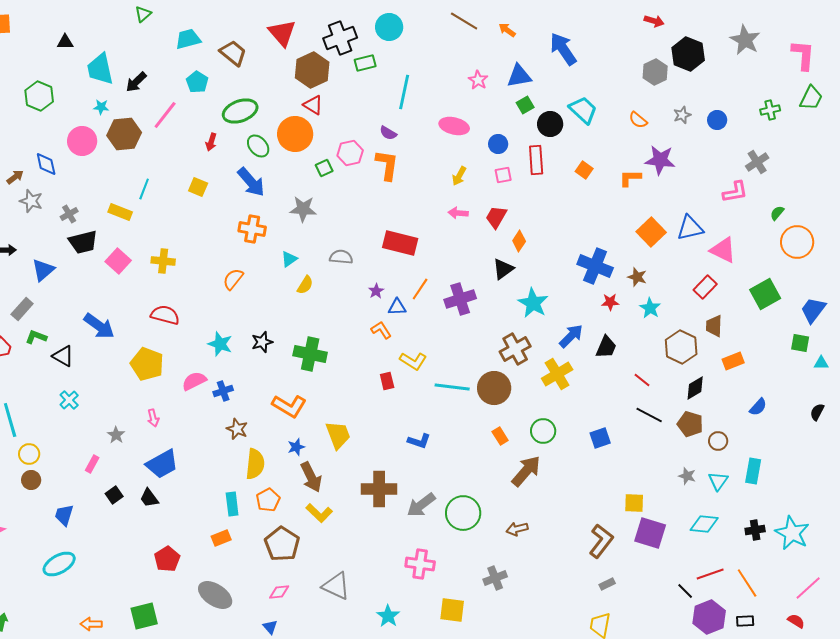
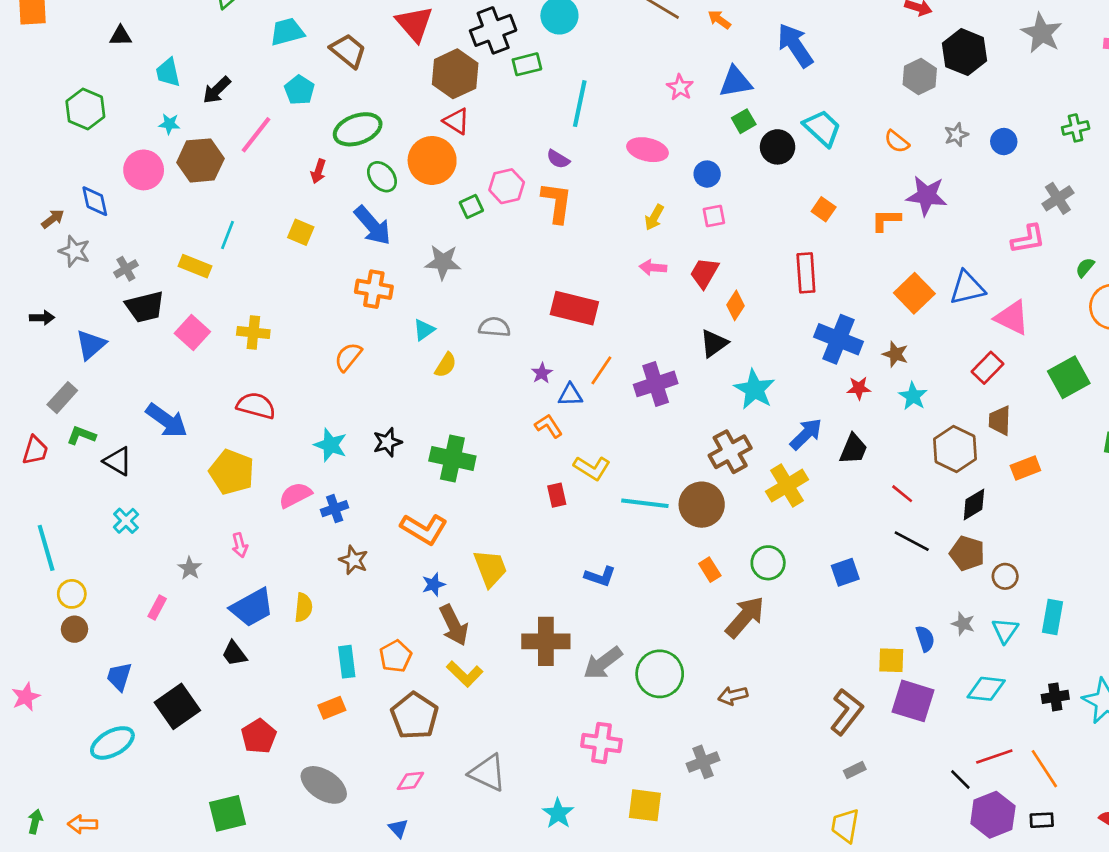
cyan trapezoid: (100, 69) -> (168, 72), size x0.7
red rectangle: (536, 160) -> (806, 273), moved
blue semicircle: (758, 407) -> (925, 639), moved, turned -60
yellow semicircle: (255, 464) -> (303, 607), moved, size x0.7
black square: (114, 495) -> (177, 706), moved, size x1.8
orange arrow: (91, 624) -> (83, 824), moved

